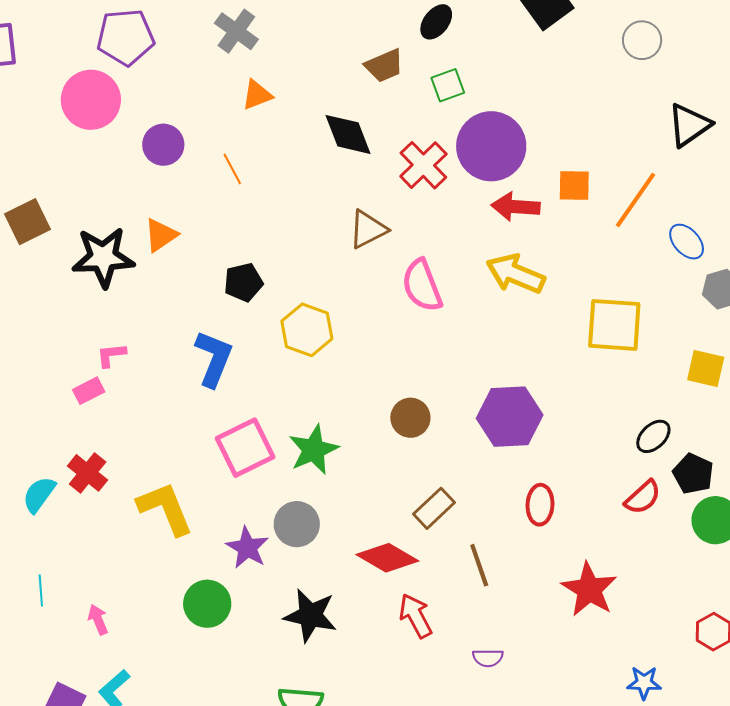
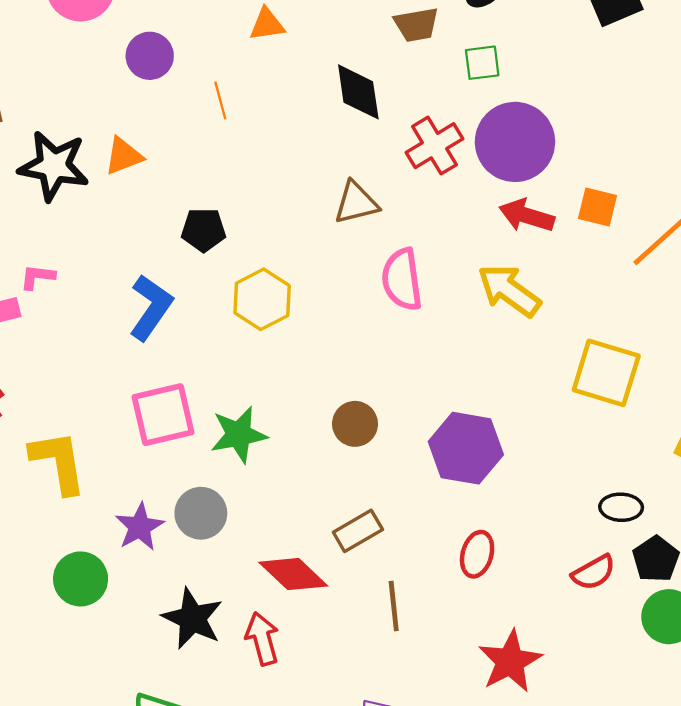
black ellipse: (653, 436) -> (621, 507), turned 33
red arrow: (416, 616) -> (262, 639), moved

